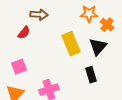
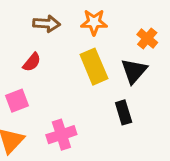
orange star: (89, 14) -> (94, 22), moved
red semicircle: (24, 33) -> (32, 62), moved

